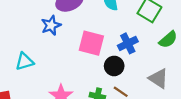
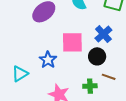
blue star: (51, 25) -> (48, 60), moved

